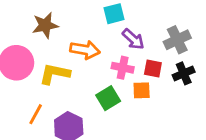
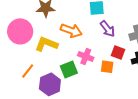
pink cross: (123, 68) -> (86, 57), moved
green square: (108, 98) -> (69, 70), moved

